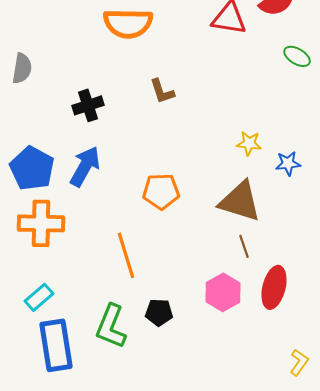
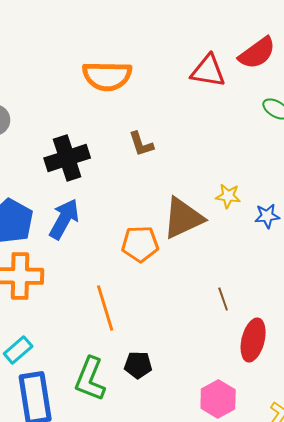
black cross: (88, 105) -> (67, 158), size x1.4
brown triangle: (240, 201) -> (183, 218), moved, turned -42
pink hexagon: (223, 292) -> (218, 399), moved

